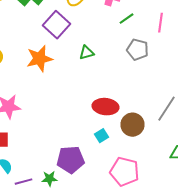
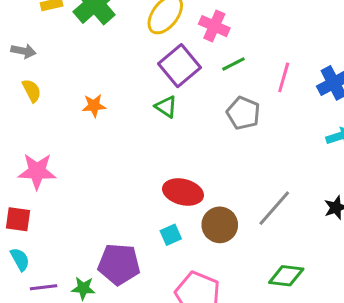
purple square: (56, 25) -> (179, 66), moved
green triangle: (86, 53) -> (166, 107), turned 42
orange star: (40, 59) -> (94, 106), size x0.6

